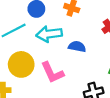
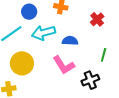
pink L-shape: (52, 73) -> (64, 65), moved

